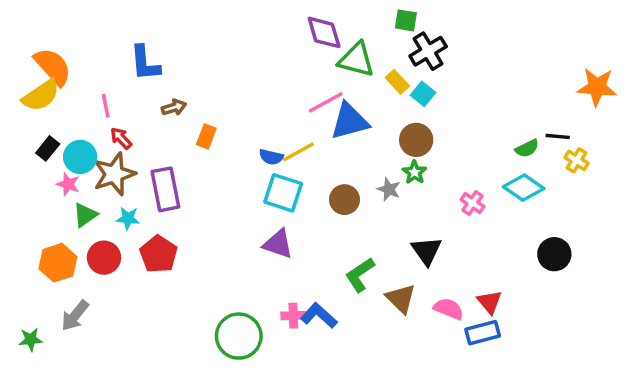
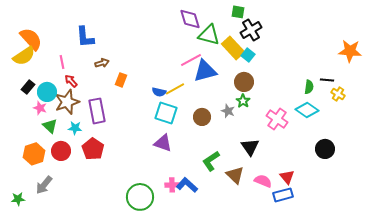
yellow rectangle: (397, 82) -> (233, 48), size x1.6
green semicircle: (527, 148) -> (309, 87), turned -56
pink cross: (472, 203) -> (277, 119), size x1.5
green triangle: (85, 215) -> (50, 126), turned -42

